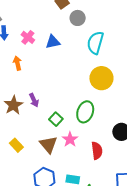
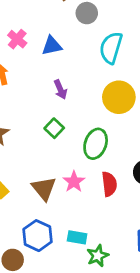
purple arrow: (34, 100) -> (60, 89), moved
green square: (56, 119) -> (54, 128), moved
red semicircle: (97, 151) -> (109, 184), moved

